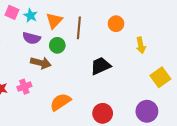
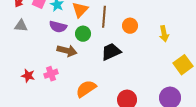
orange circle: (116, 24) -> (130, 26), moved
black trapezoid: (101, 66) -> (111, 52), moved

